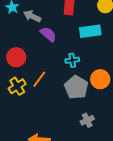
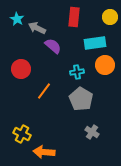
orange circle: (100, 79) -> (105, 65), moved
yellow cross: (17, 86) -> (22, 134), moved, turned -30
gray cross: (87, 120) -> (92, 132), turned -32

